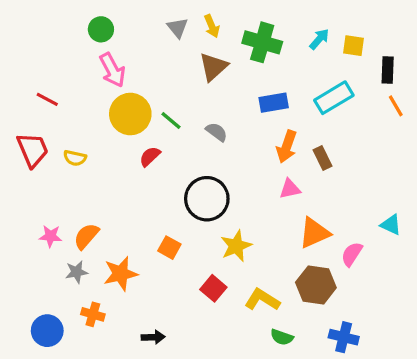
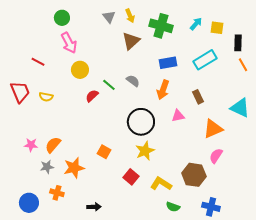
red line: (47, 99) -> (38, 62), moved
yellow circle: (130, 114) -> (80, 70), size x0.7
green line: (171, 121) -> (109, 85), moved
orange arrow: (287, 147) -> (163, 90), moved
black circle: (207, 199) -> (141, 122), moved
cyan triangle: (391, 225) -> (240, 108), moved, size x1.5
orange triangle: (314, 233) -> (213, 129), moved

